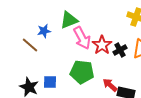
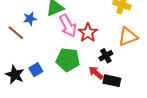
black cross: (120, 50) -> (106, 56), moved
blue square: (50, 82) -> (36, 70), turned -32

